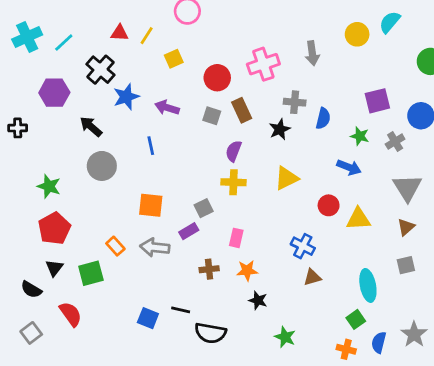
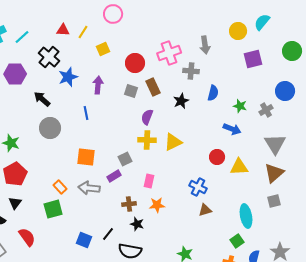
purple square: (377, 101) -> (253, 59), moved
gray cross: (295, 102) -> (191, 71), moved
purple arrow: (167, 108) -> (98, 85), turned 78
yellow triangle: (286, 178) -> (173, 142), moved
brown triangle: (406, 227) -> (274, 173), size x1.5
green square: (91, 273) -> (53, 209), moved
black star: (258, 300) -> (137, 224), moved
black line: (181, 310) -> (108, 234), turned -64

